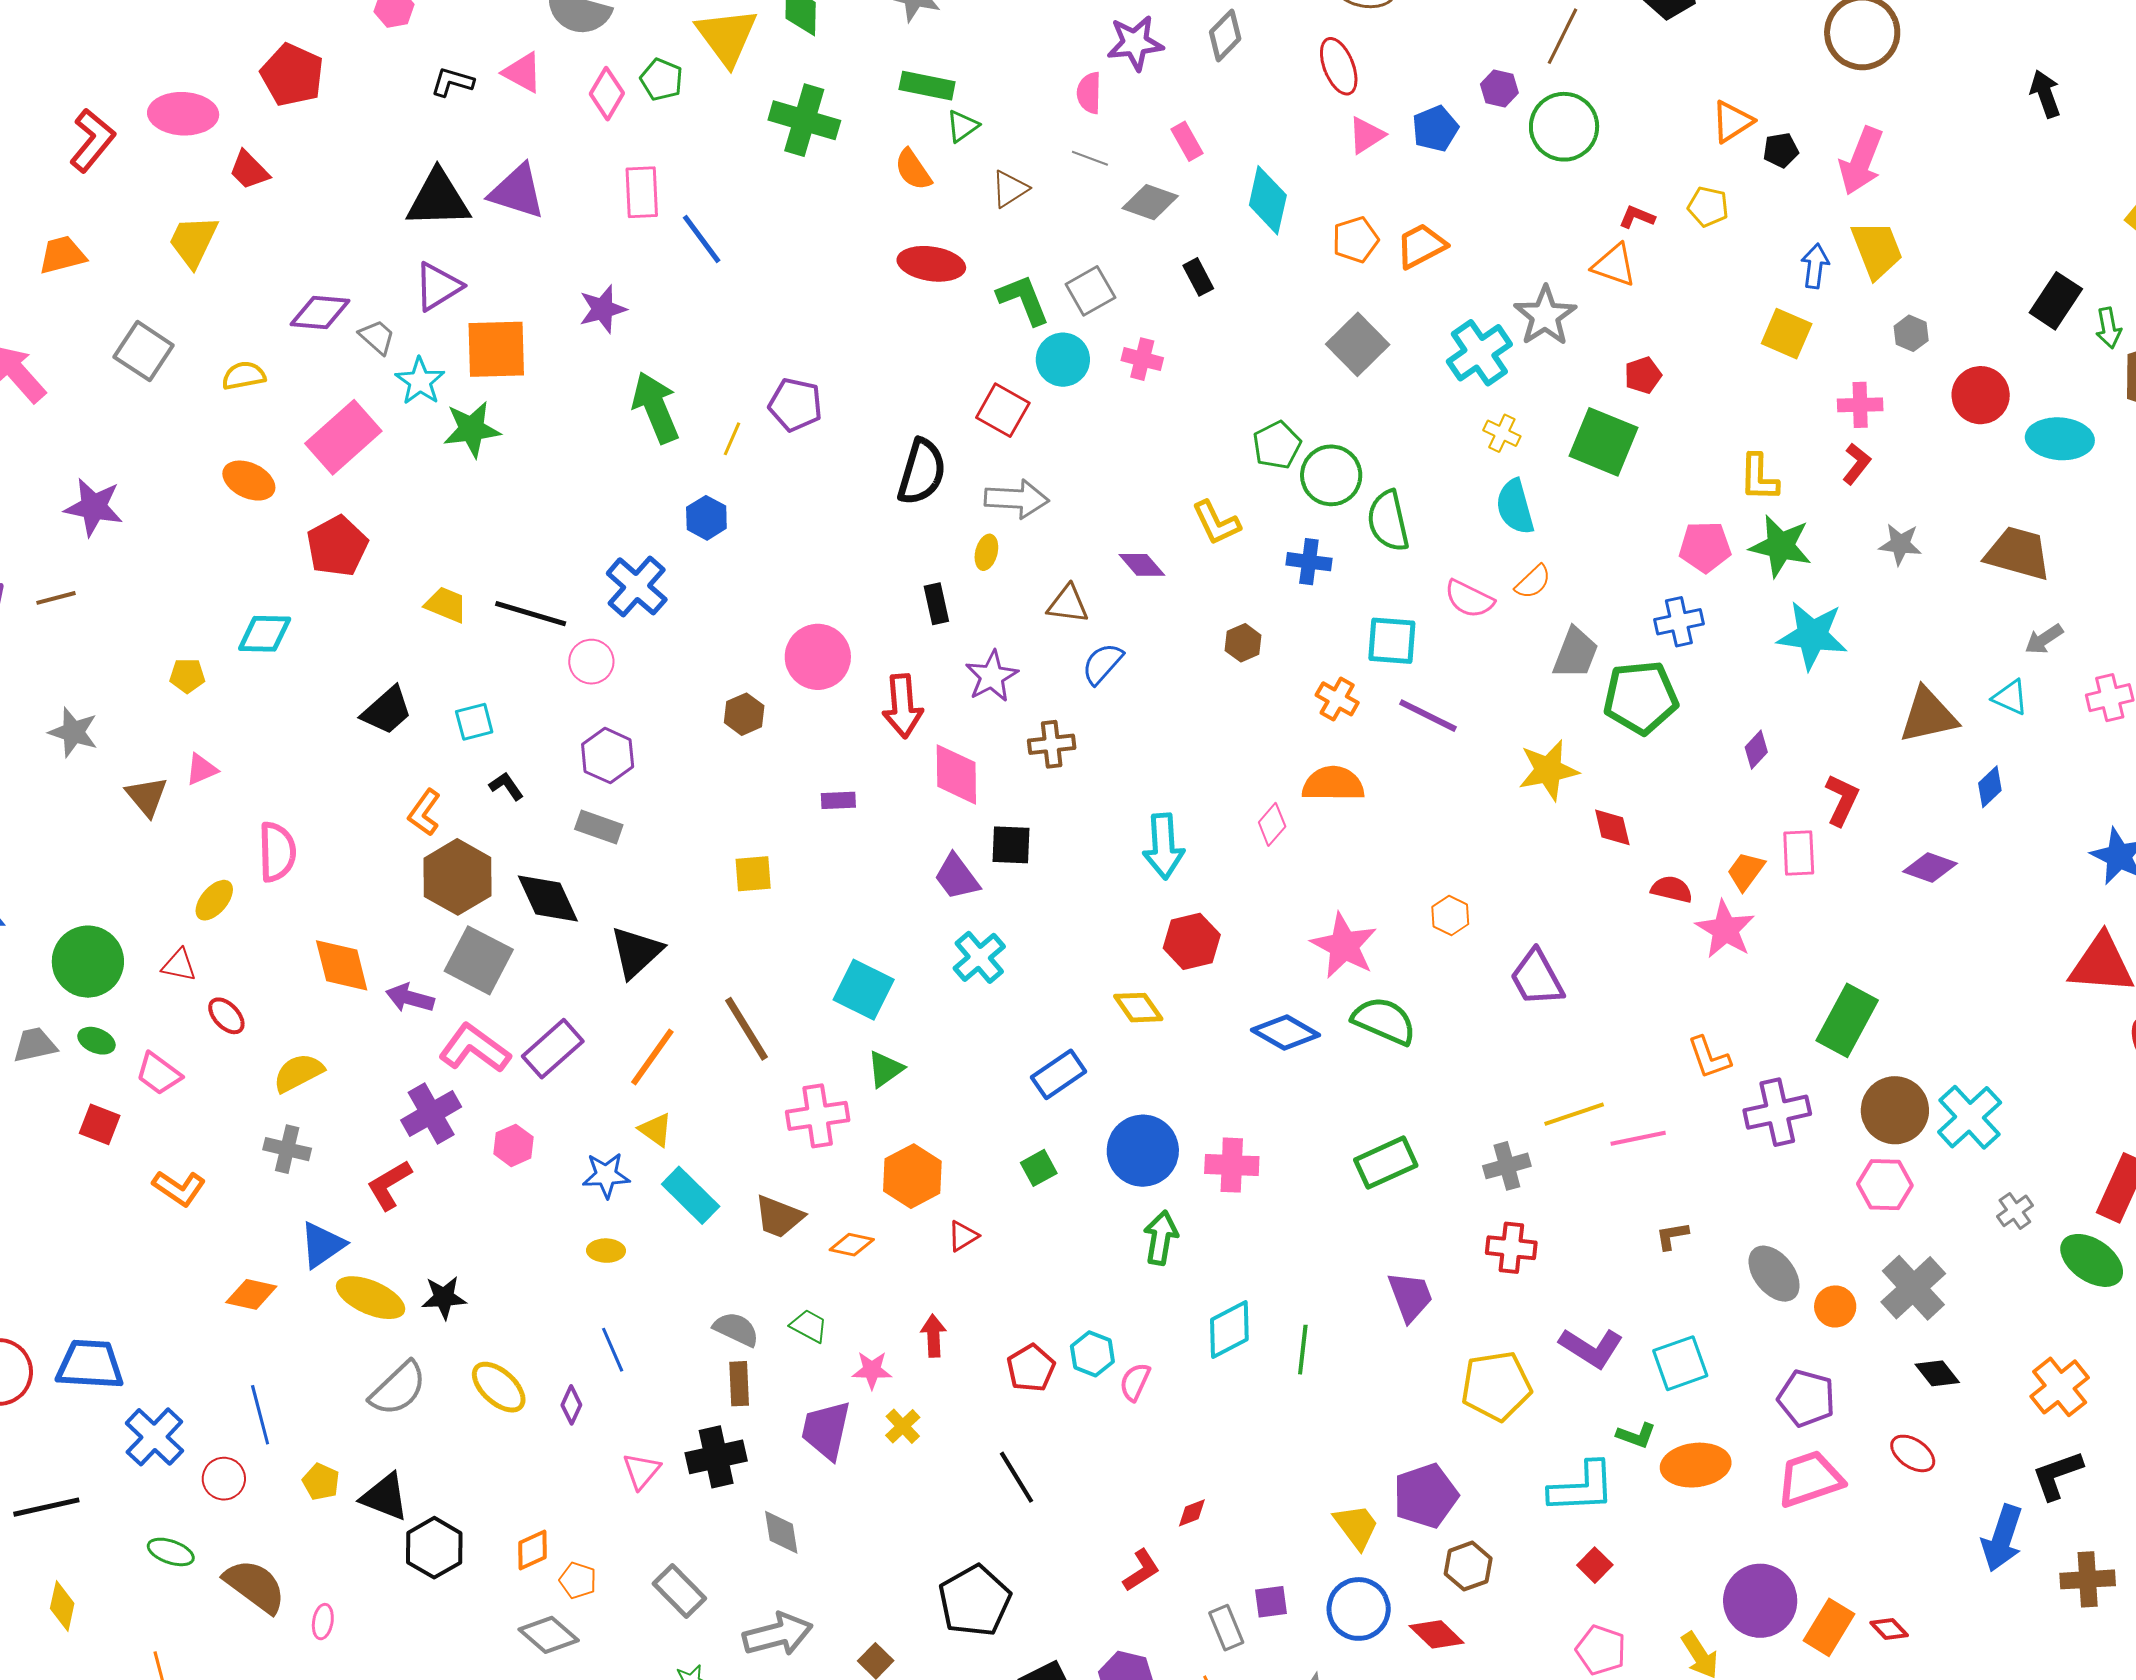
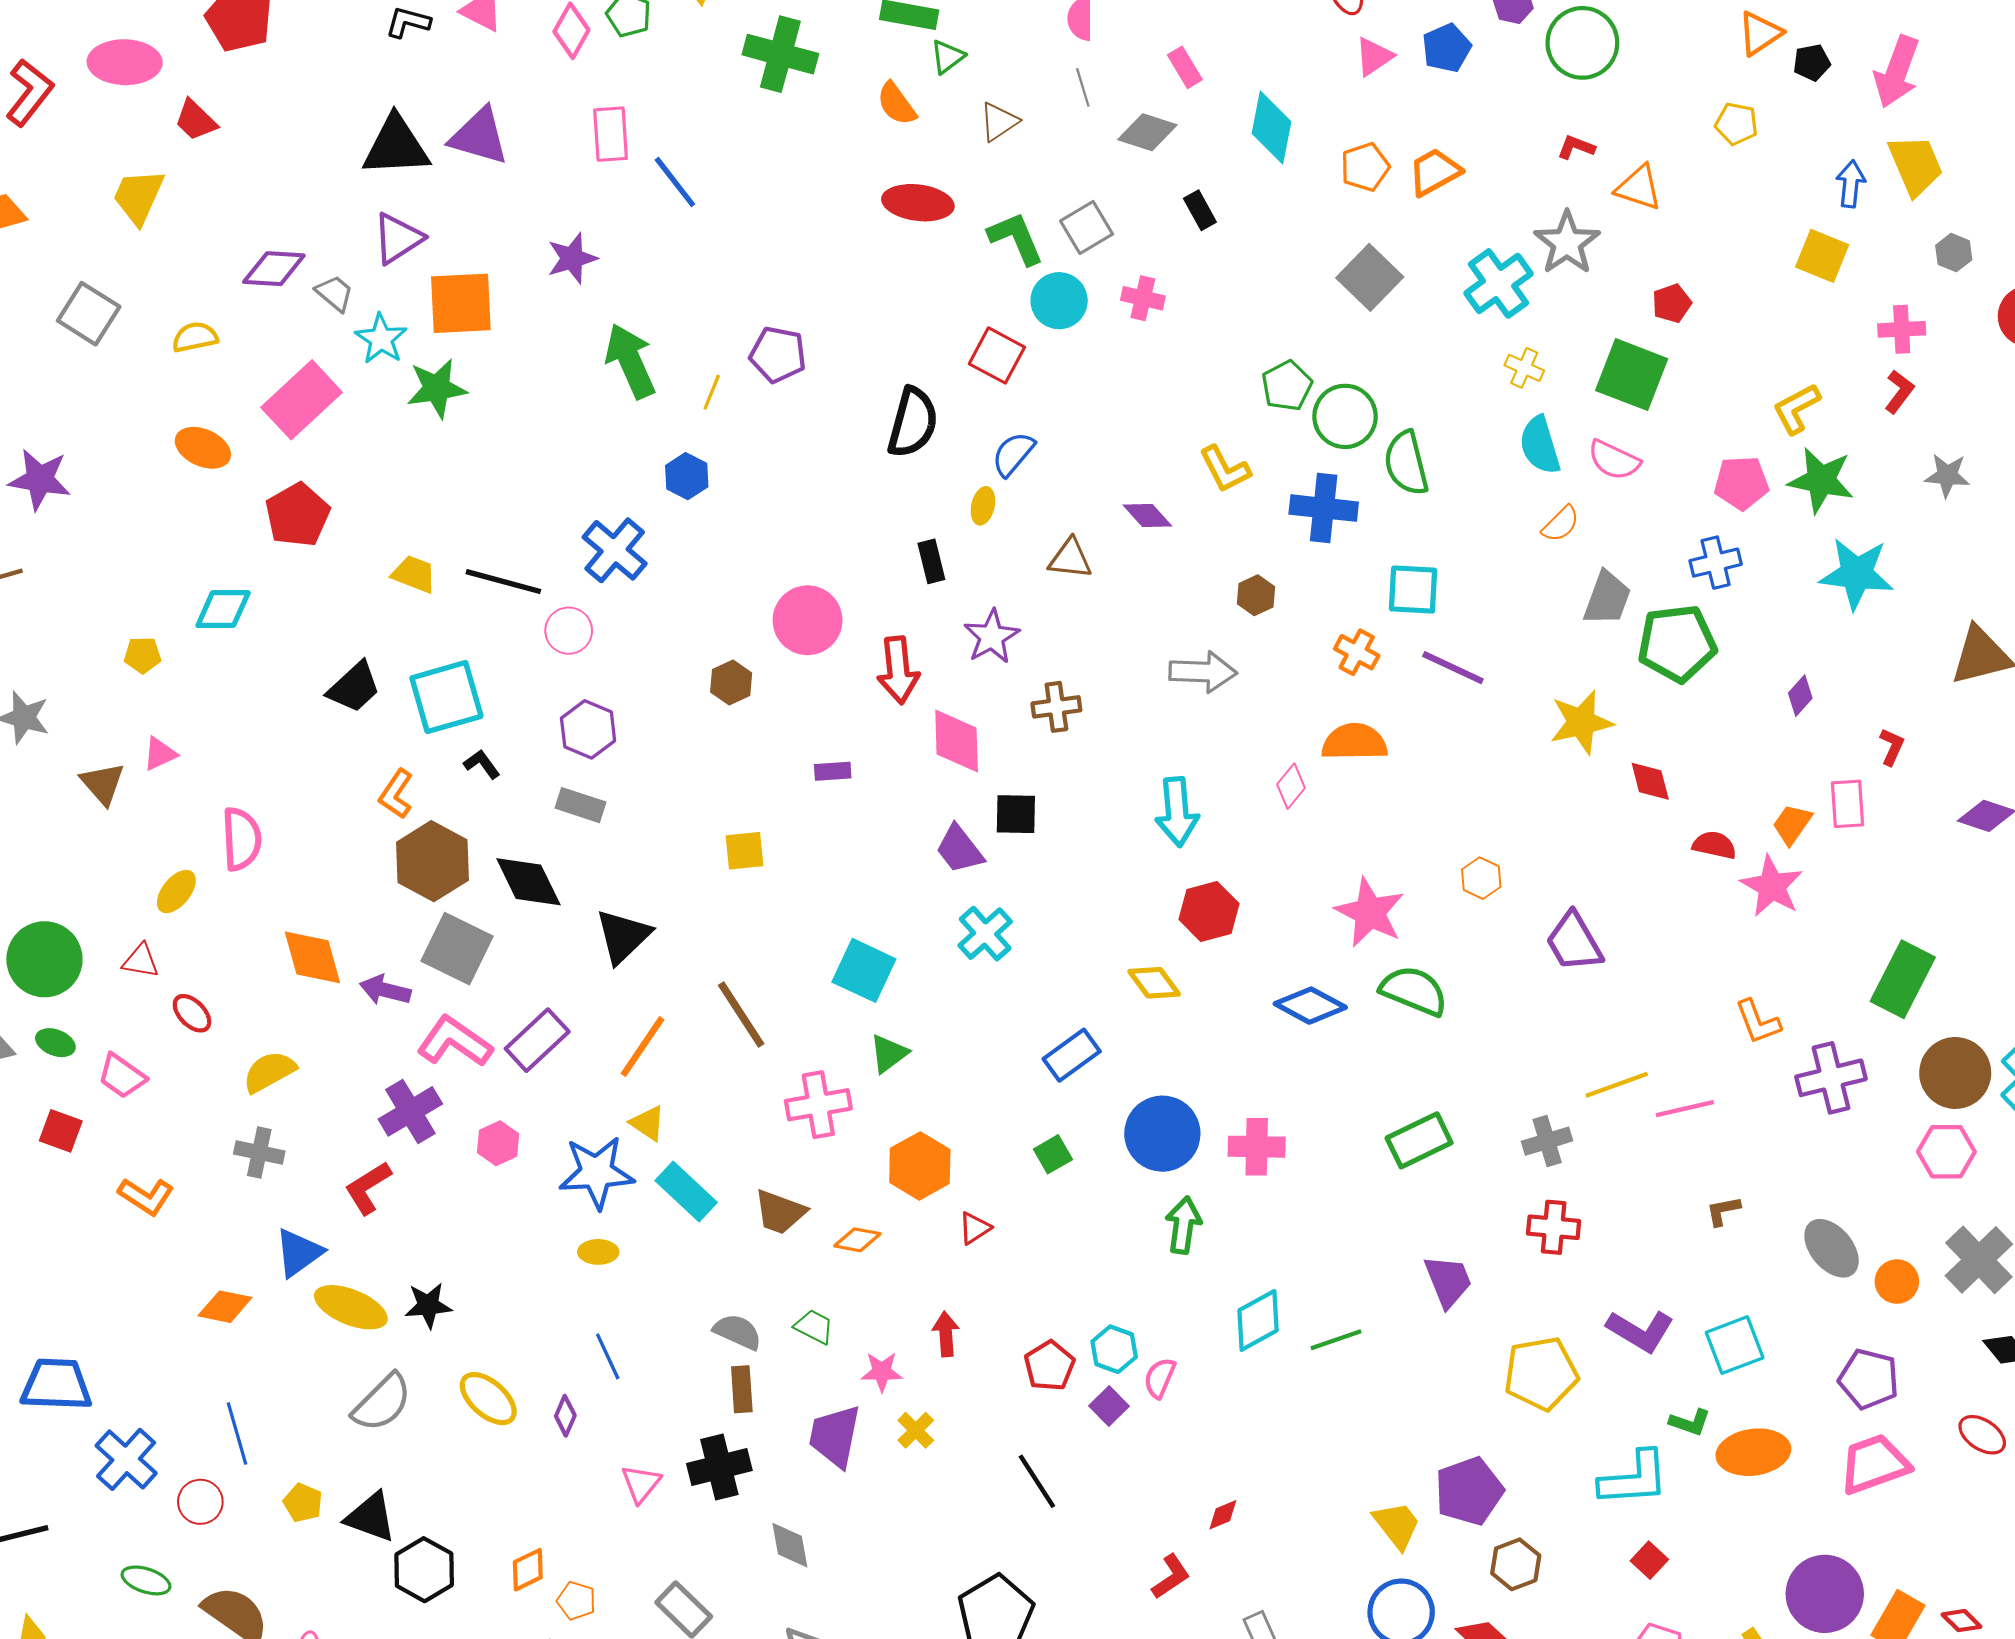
gray line: (1090, 158) -> (1083, 87), turned 54
red L-shape: (1637, 217) -> (1576, 147), moved
yellow L-shape: (1759, 478) -> (1796, 409), turned 62
gray arrow: (1017, 499) -> (1203, 672), moved
blue cross: (1309, 562) -> (1324, 508), size x1.4
pink semicircle: (1469, 599) -> (1614, 460), moved
blue semicircle: (1102, 664) -> (1013, 454), moved
cyan square: (474, 722) -> (446, 697), size x1.8
red L-shape: (1842, 800) -> (1892, 747), size x0.7
blue star: (606, 1175) -> (597, 1172), size x1.5
green line: (1303, 1350) -> (1336, 1340), turned 66
purple square: (1271, 1602) -> (1109, 1406), moved, turned -36

